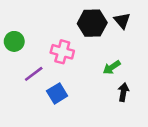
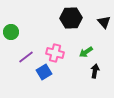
black triangle: (122, 21) -> (104, 22), moved
pink cross: (62, 52) -> (55, 53), moved

